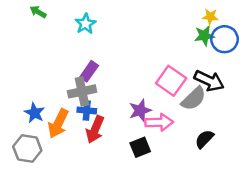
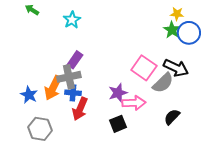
green star: (204, 36) -> (172, 30), turned -30
orange arrow: (58, 124) -> (53, 88), moved
gray hexagon: (27, 148) -> (40, 129), moved

